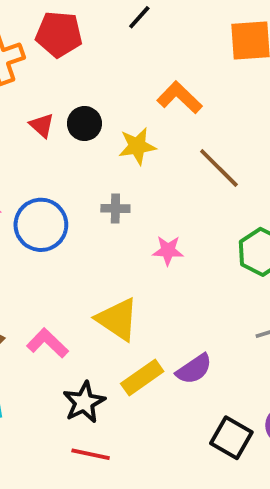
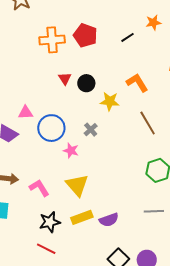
gray cross: (115, 208) -> (91, 130), turned 32
pink star: (168, 251) -> (71, 151), moved

